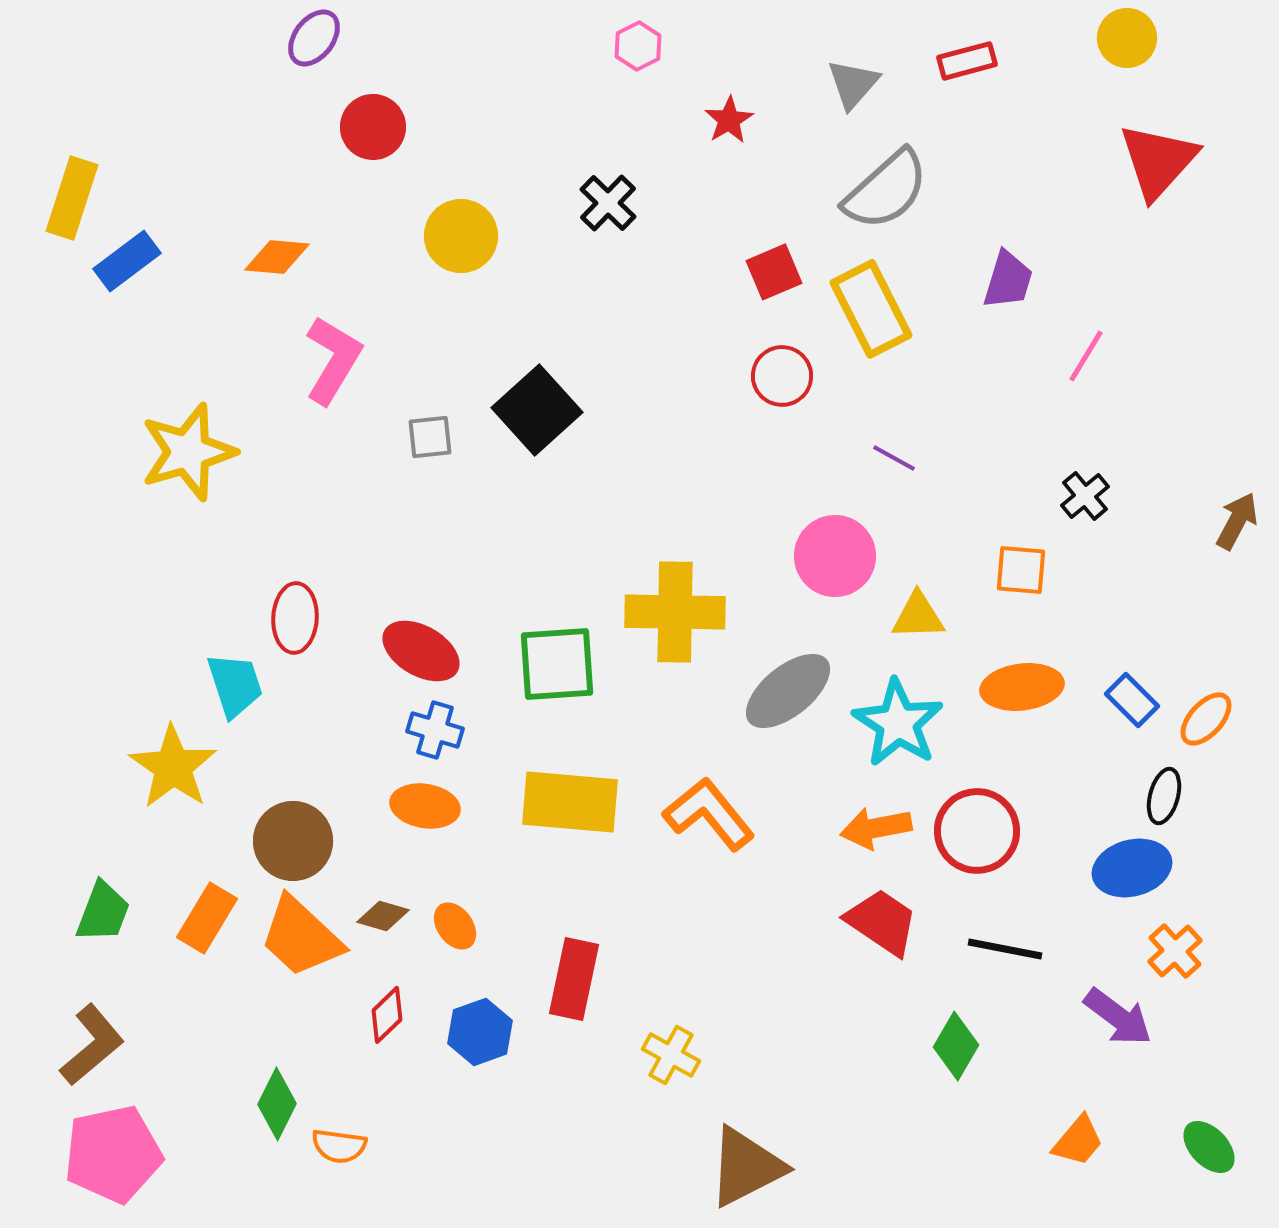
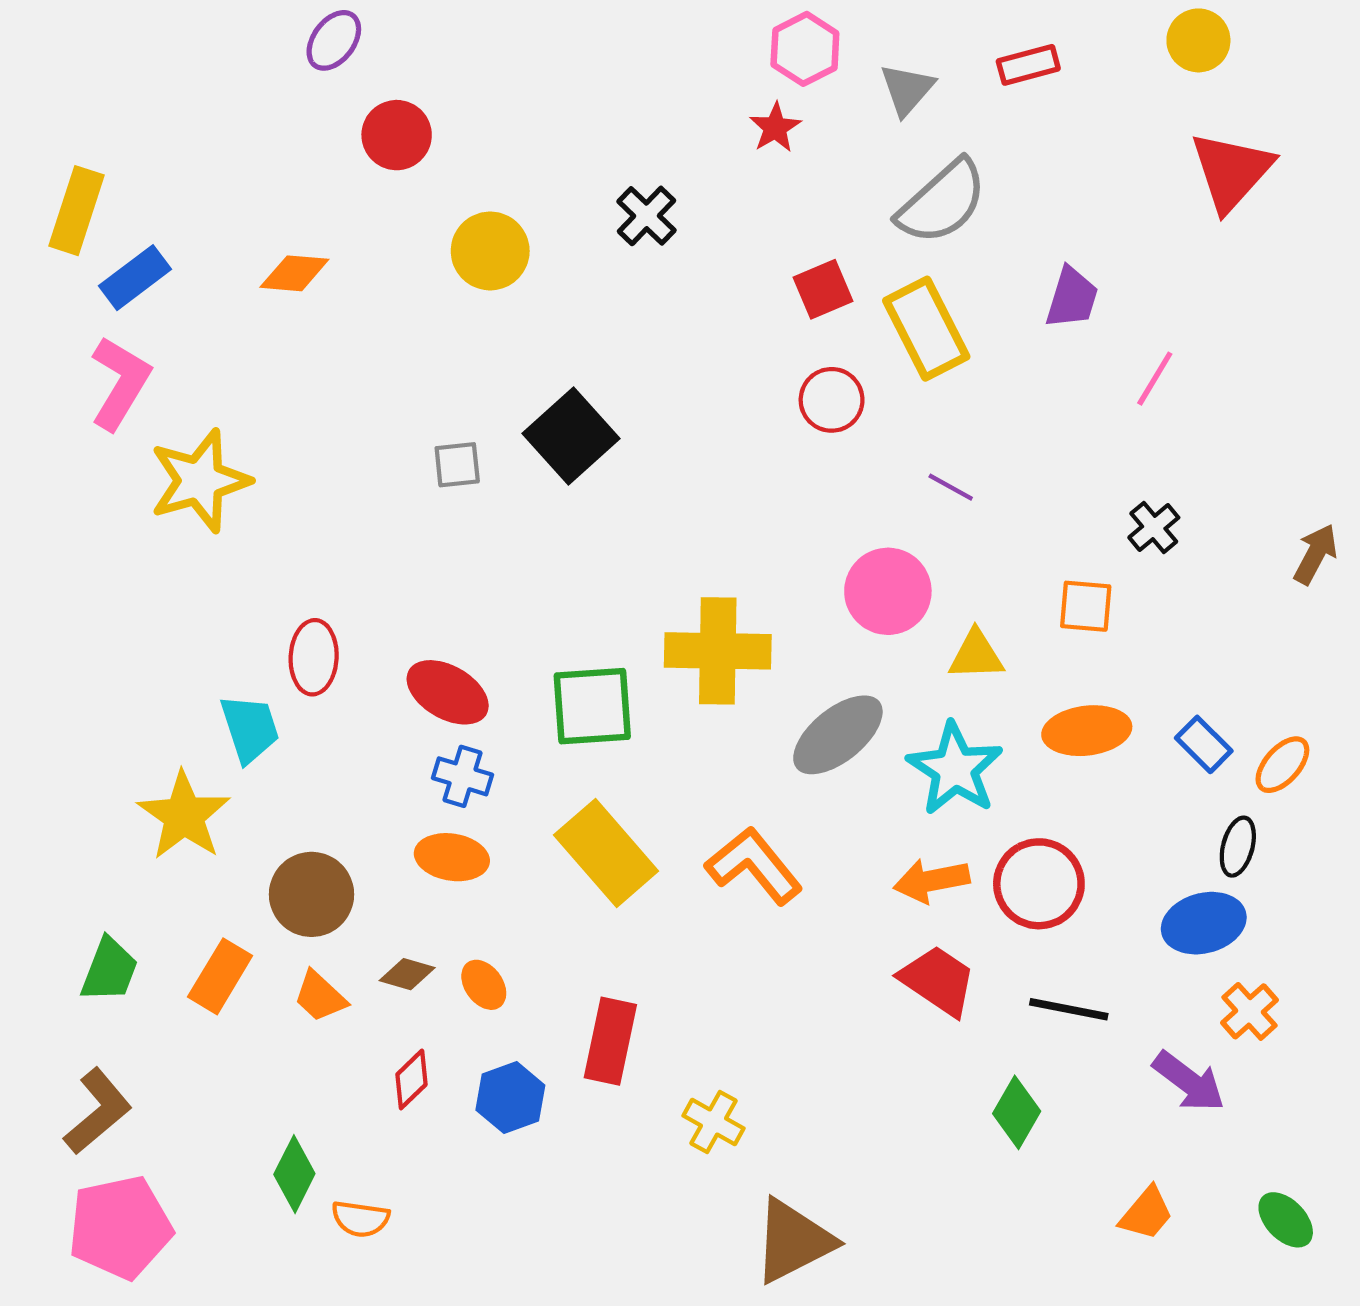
pink hexagon: (638, 46) -> (805, 49), moved, size x1.4
pink L-shape: (333, 360) -> (120, 383), moved
yellow rectangle: (570, 802) -> (606, 853), turned 44
orange trapezoid: (301, 937) -> (320, 996), size x0.6

